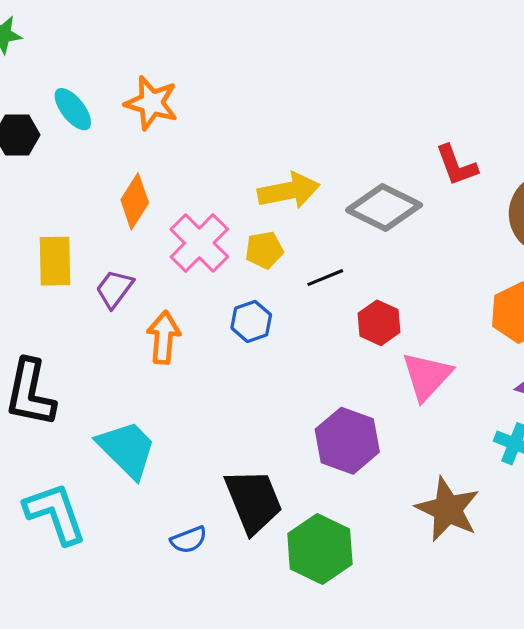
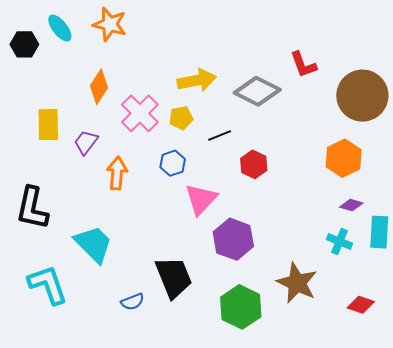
pink triangle: (427, 376) -> (201, 199), moved
green hexagon: (320, 549) -> (241, 307), moved

